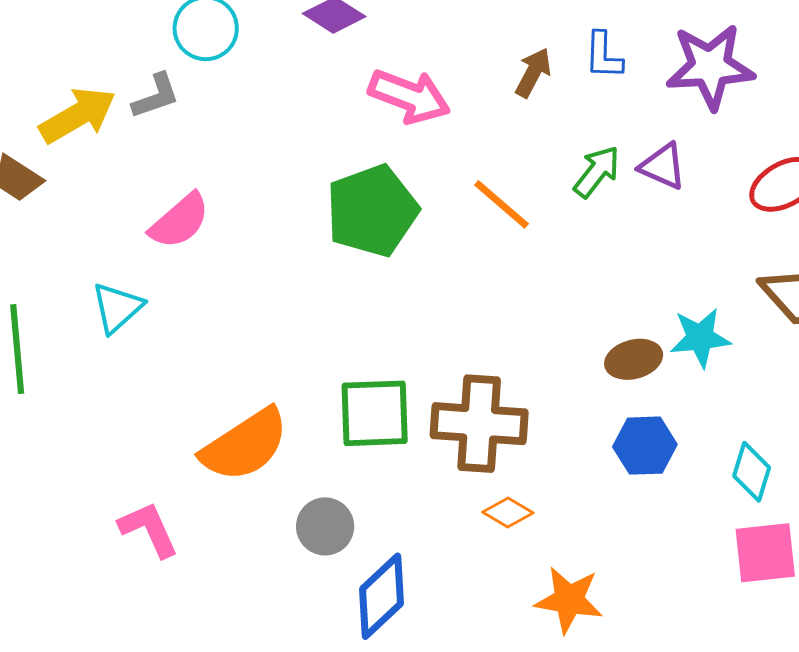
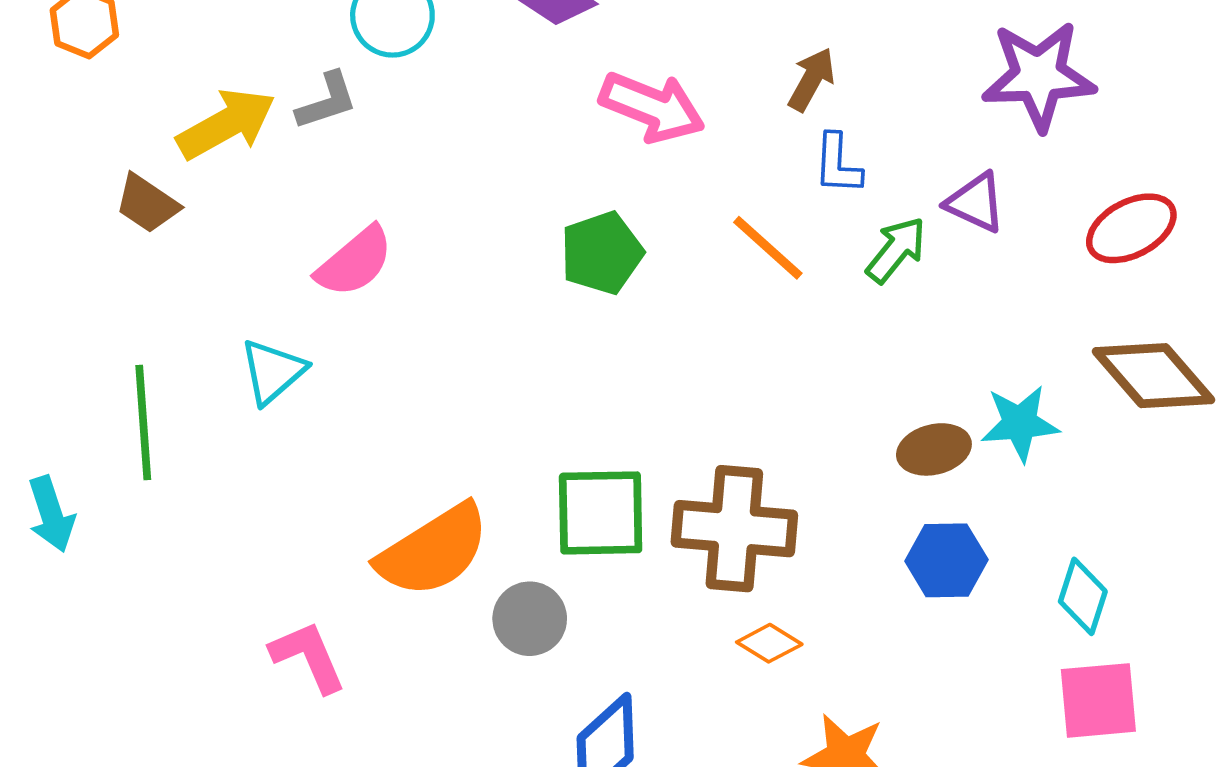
blue L-shape: (604, 56) -> (838, 164), moved
green arrow: (597, 172) -> (896, 250), moved
green pentagon: (372, 211) -> (602, 253), size x0.7
gray circle: (325, 526) -> (530, 619), moved

